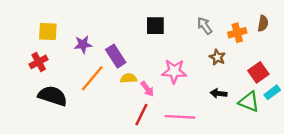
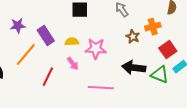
orange cross: (237, 33) -> (153, 27), moved
yellow semicircle: (129, 78) -> (72, 42), moved
black arrow: (219, 93) -> (134, 68), size x1.6
red line: (141, 115) -> (48, 77), moved

